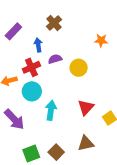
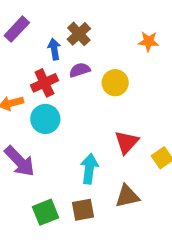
brown cross: (54, 23) -> (79, 34), moved
cyan arrow: (51, 110) -> (89, 169), moved
brown square: (56, 152) -> (83, 210), turned 35

